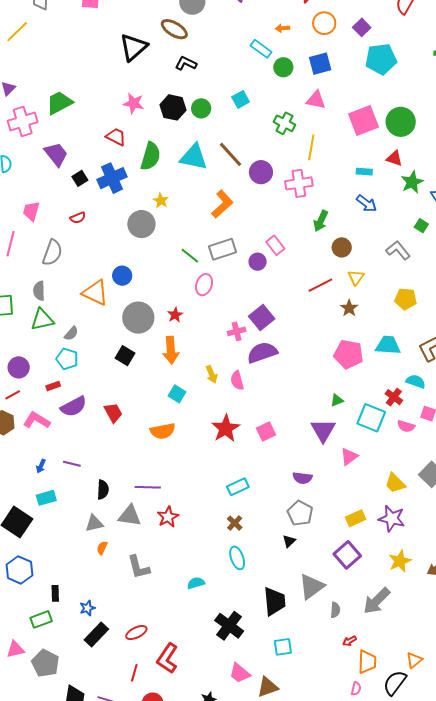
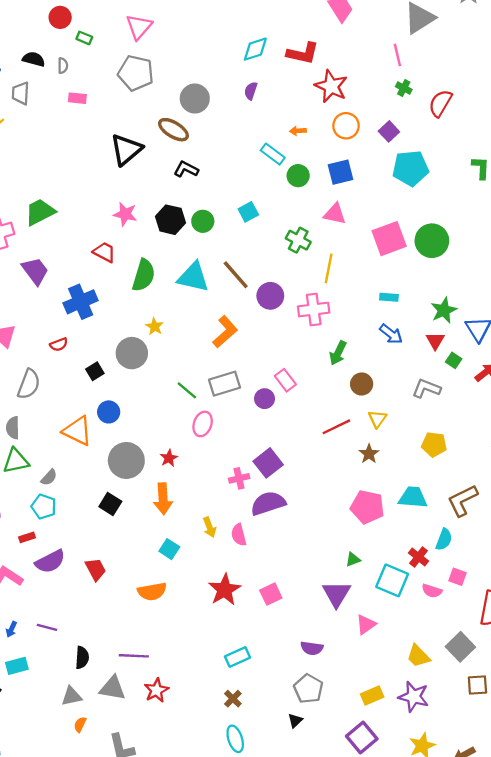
red triangle: (394, 158) -> (435, 341), moved, turned 42
black square: (80, 178) -> (95, 371), moved
blue cross: (112, 178) -> (81, 302), moved
gray L-shape: (398, 250) -> (426, 388), turned -30
cyan semicircle: (416, 381) -> (444, 539), turned 90

